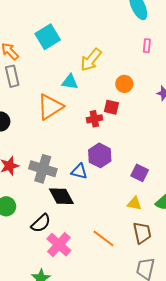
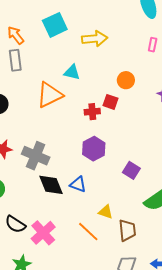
yellow arrow: (91, 60) -> (95, 39), moved, turned -140
blue triangle: (79, 171) -> (78, 184), moved
yellow triangle: (134, 203) -> (106, 212), moved
black semicircle: (41, 223) -> (15, 224), moved, turned 70

